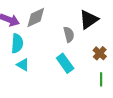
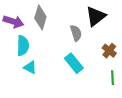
gray diamond: (36, 17) -> (40, 17), turned -45

